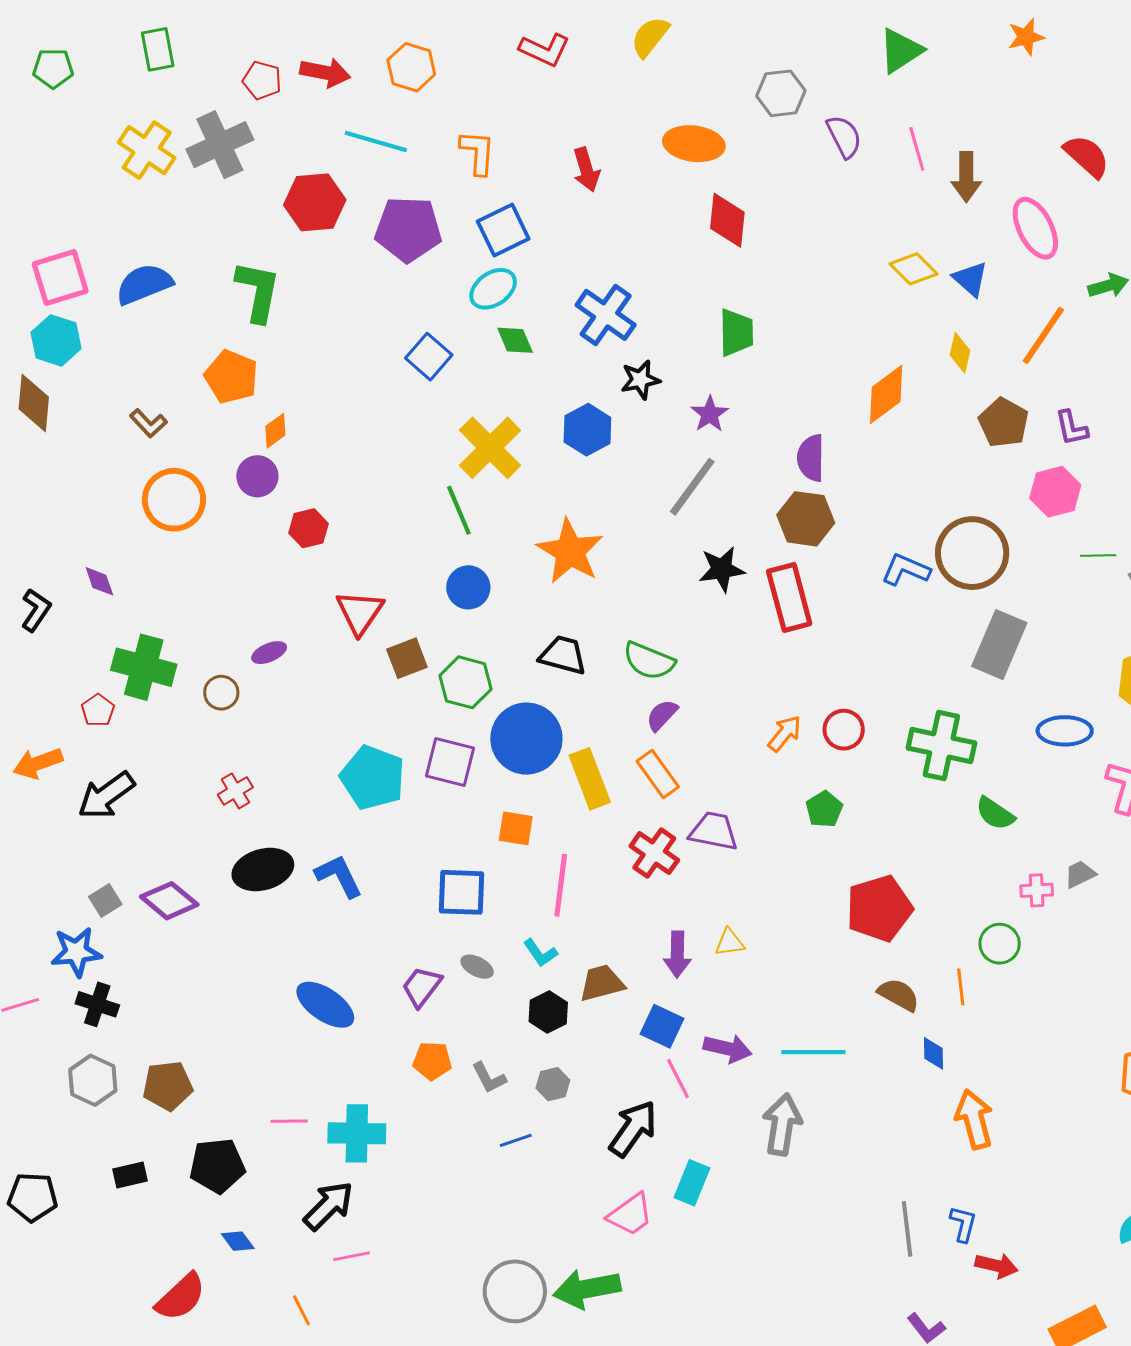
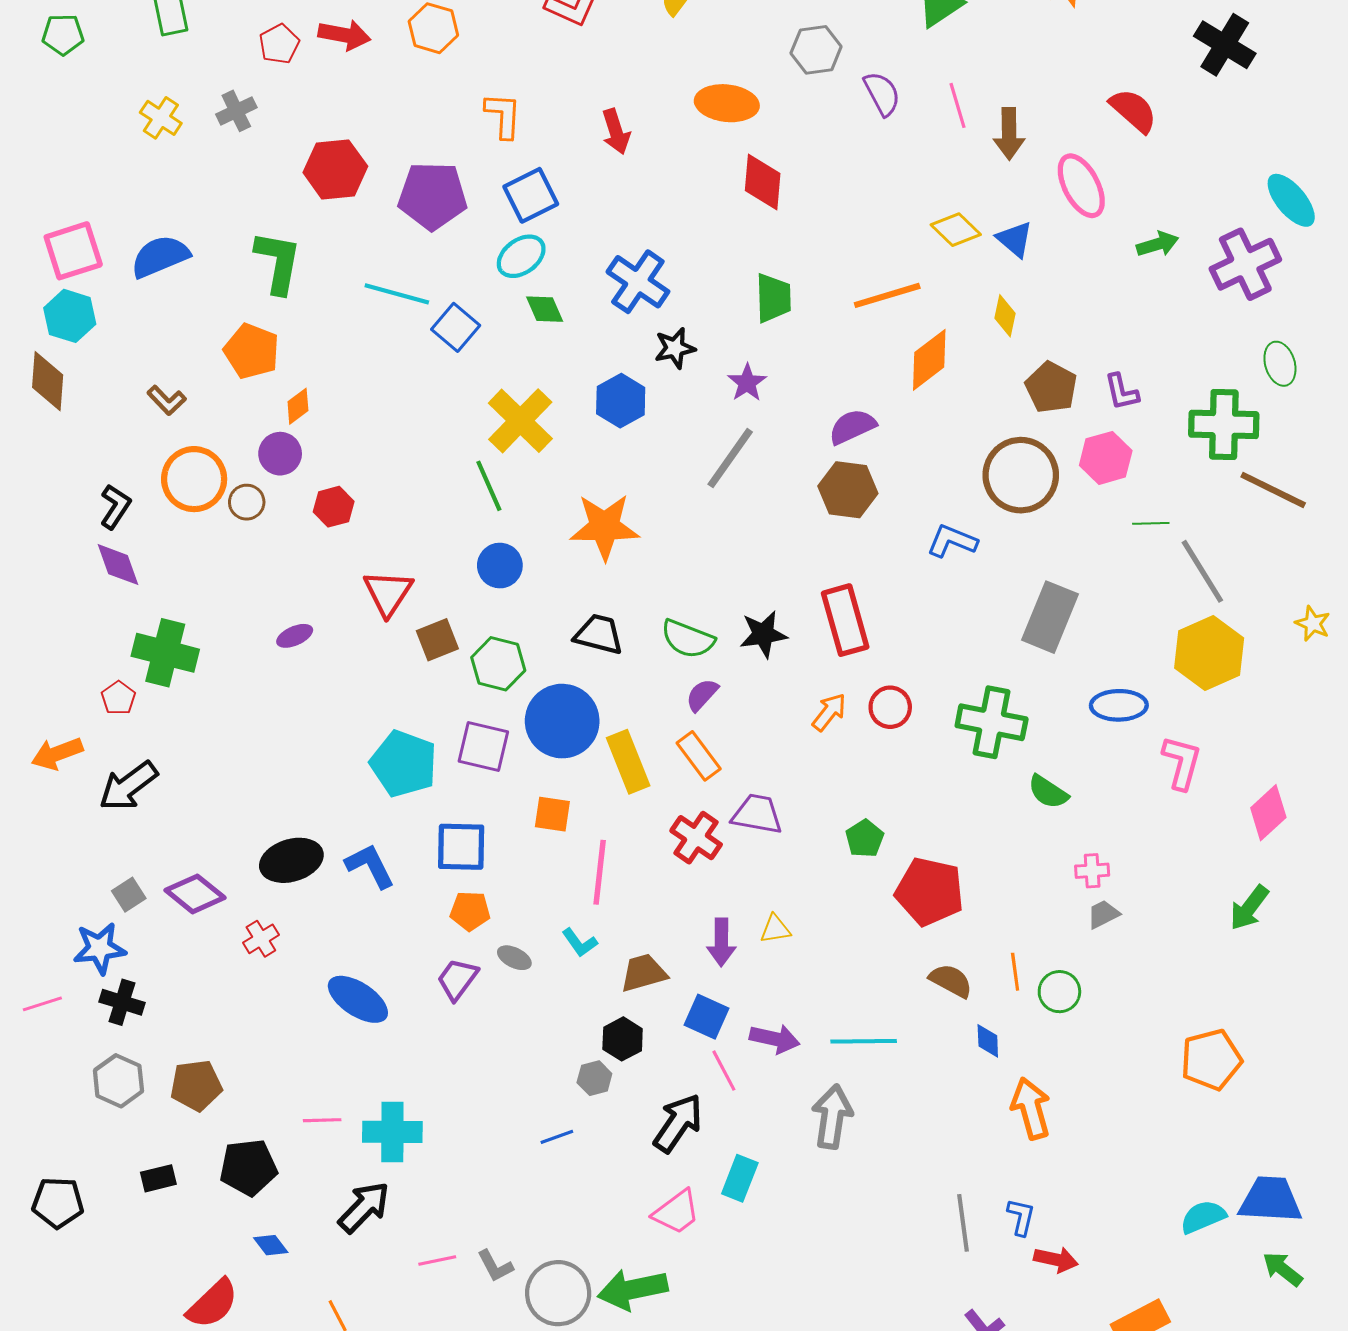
red pentagon: (262, 80) -> (279, 44), turned 30
cyan line: (376, 142) -> (397, 294), moved
gray cross: (220, 145) -> (236, 111), size x0.6
yellow cross: (147, 150) -> (161, 118), size x0.7
orange line: (1043, 335) -> (887, 295), moved, turned 40
purple semicircle: (811, 458) -> (852, 427), turned 66
orange star: (570, 551) -> (605, 527), turned -30
brown circle: (972, 553) -> (1021, 475), moved
black star: (722, 569) -> (763, 634), moved
purple diamond: (99, 581) -> (118, 565), size x1.4
red rectangle: (789, 598) -> (845, 620), moved
black L-shape: (36, 610) -> (115, 507), moved
brown circle: (221, 693) -> (247, 502), moved
red cross: (235, 791) -> (261, 939), moved
green pentagon: (824, 809) -> (865, 838), moved
gray trapezoid: (1080, 874) -> (1103, 914), moved
blue square: (461, 892) -> (461, 847), moved
red pentagon: (879, 908) -> (930, 892), turned 30
green circle: (1000, 944) -> (1059, 992), moved
black hexagon: (548, 1012) -> (623, 1039), moved
orange pentagon: (432, 1061) -> (470, 911), moved
gray L-shape: (489, 1078) -> (495, 1266), moved
pink line: (351, 1256) -> (437, 1260), moved

